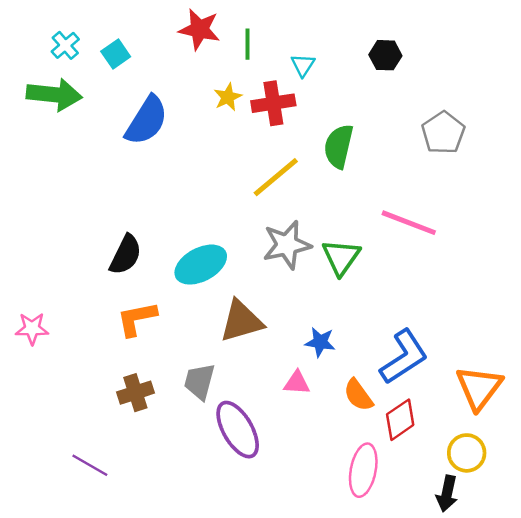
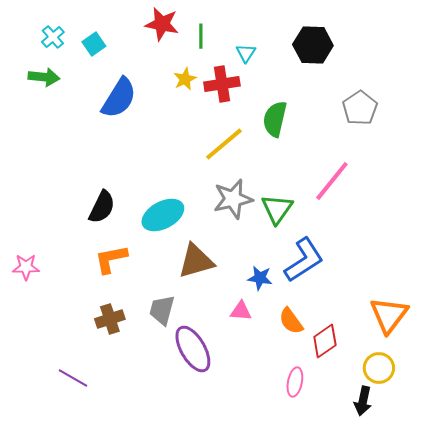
black hexagon: (385, 55) -> (313, 45), size x1.5
green arrow: (54, 95) -> (44, 77), size x0.7
pink line: (409, 223) -> (332, 181), turned -72
blue L-shape: (404, 357) -> (304, 260), moved
pink ellipse: (363, 470) -> (295, 382), size x0.7

